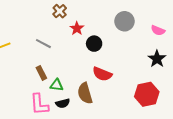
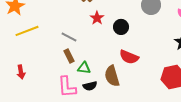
red star: (77, 28) -> (97, 18), moved
gray line: (43, 44) -> (69, 37), moved

